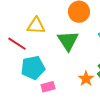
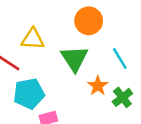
orange star: (86, 79) -> (98, 86), moved

